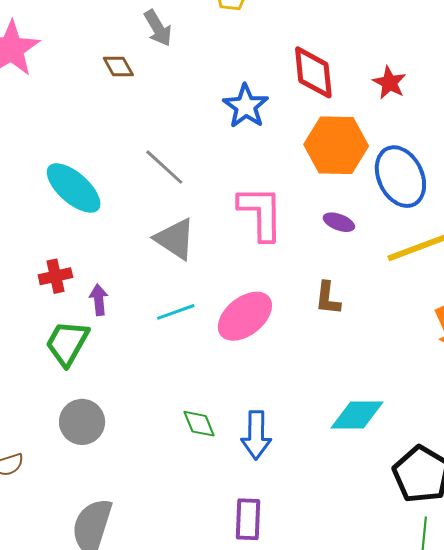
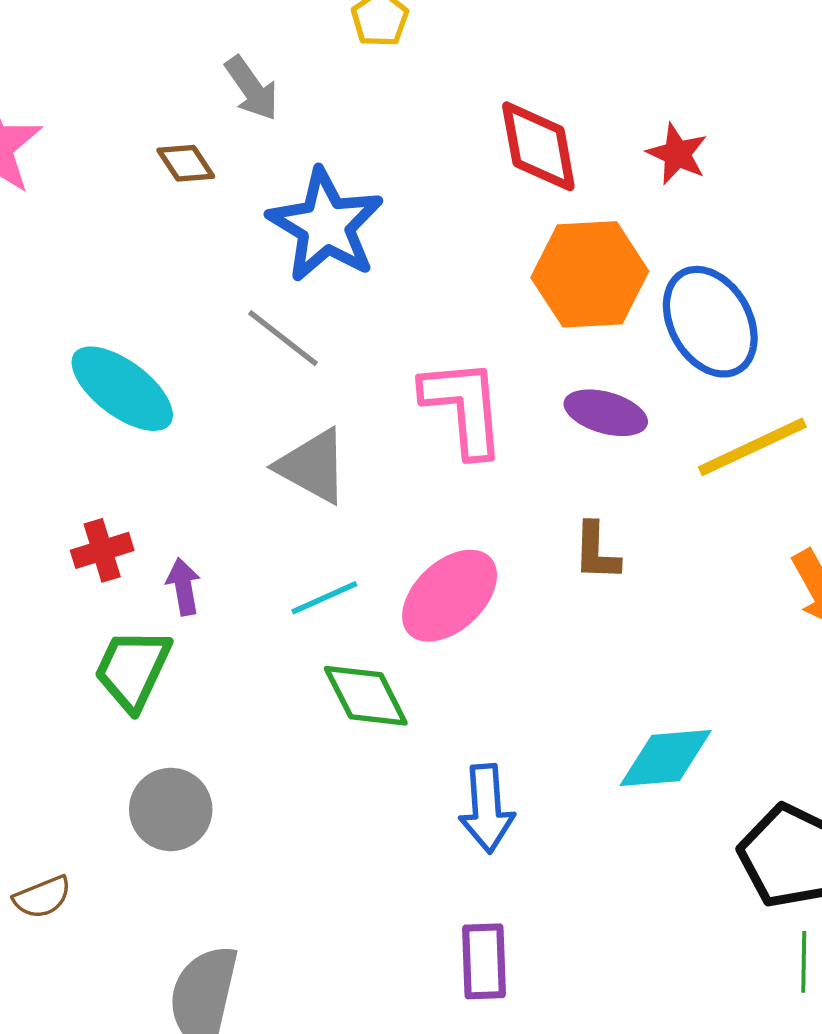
blue star: (246, 106) -> (326, 225), moved, size x1.4
purple ellipse: (339, 222) -> (606, 413), size x1.4
green diamond: (199, 424) -> (366, 696), moved, size x1.4

